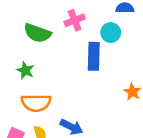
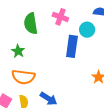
pink cross: (75, 20) -> (60, 17), turned 35
green semicircle: (37, 33) -> (31, 23), turned 55

